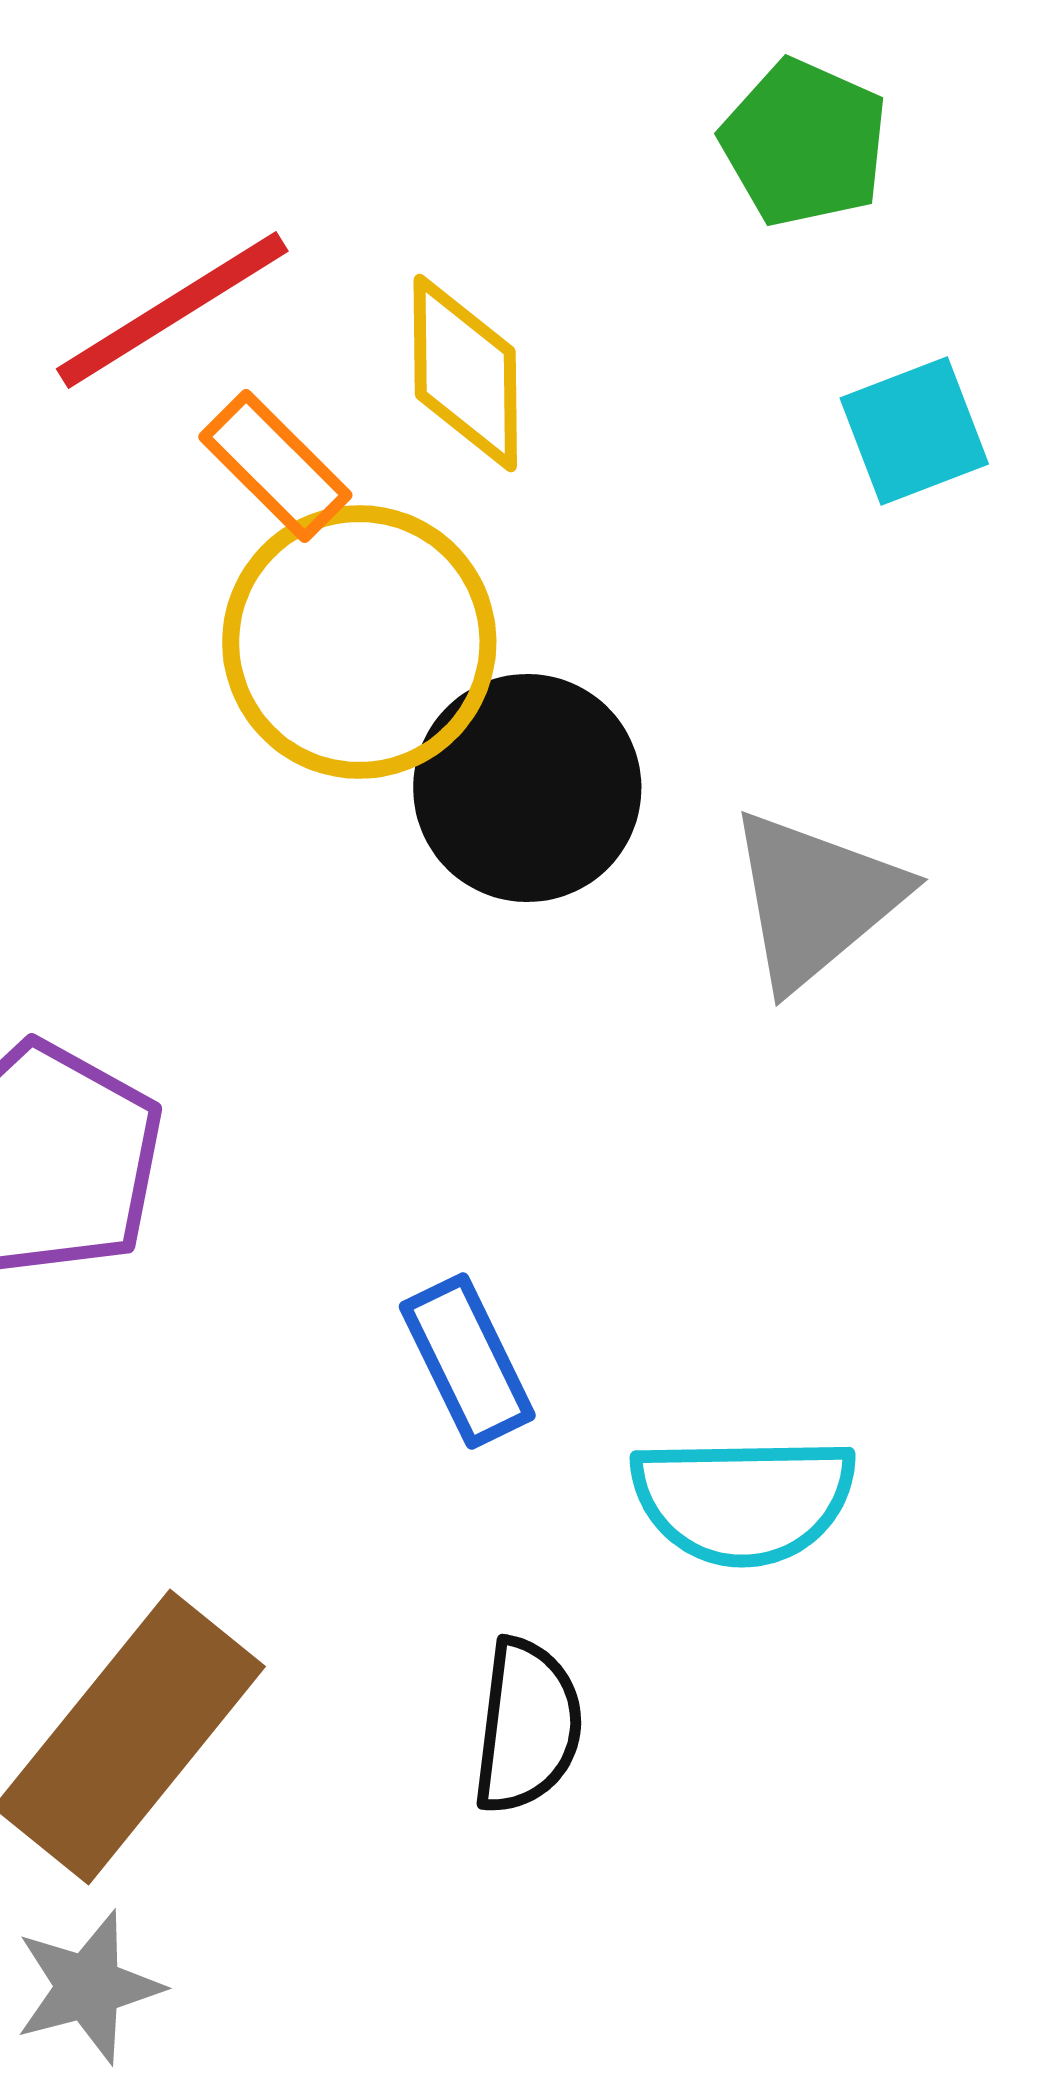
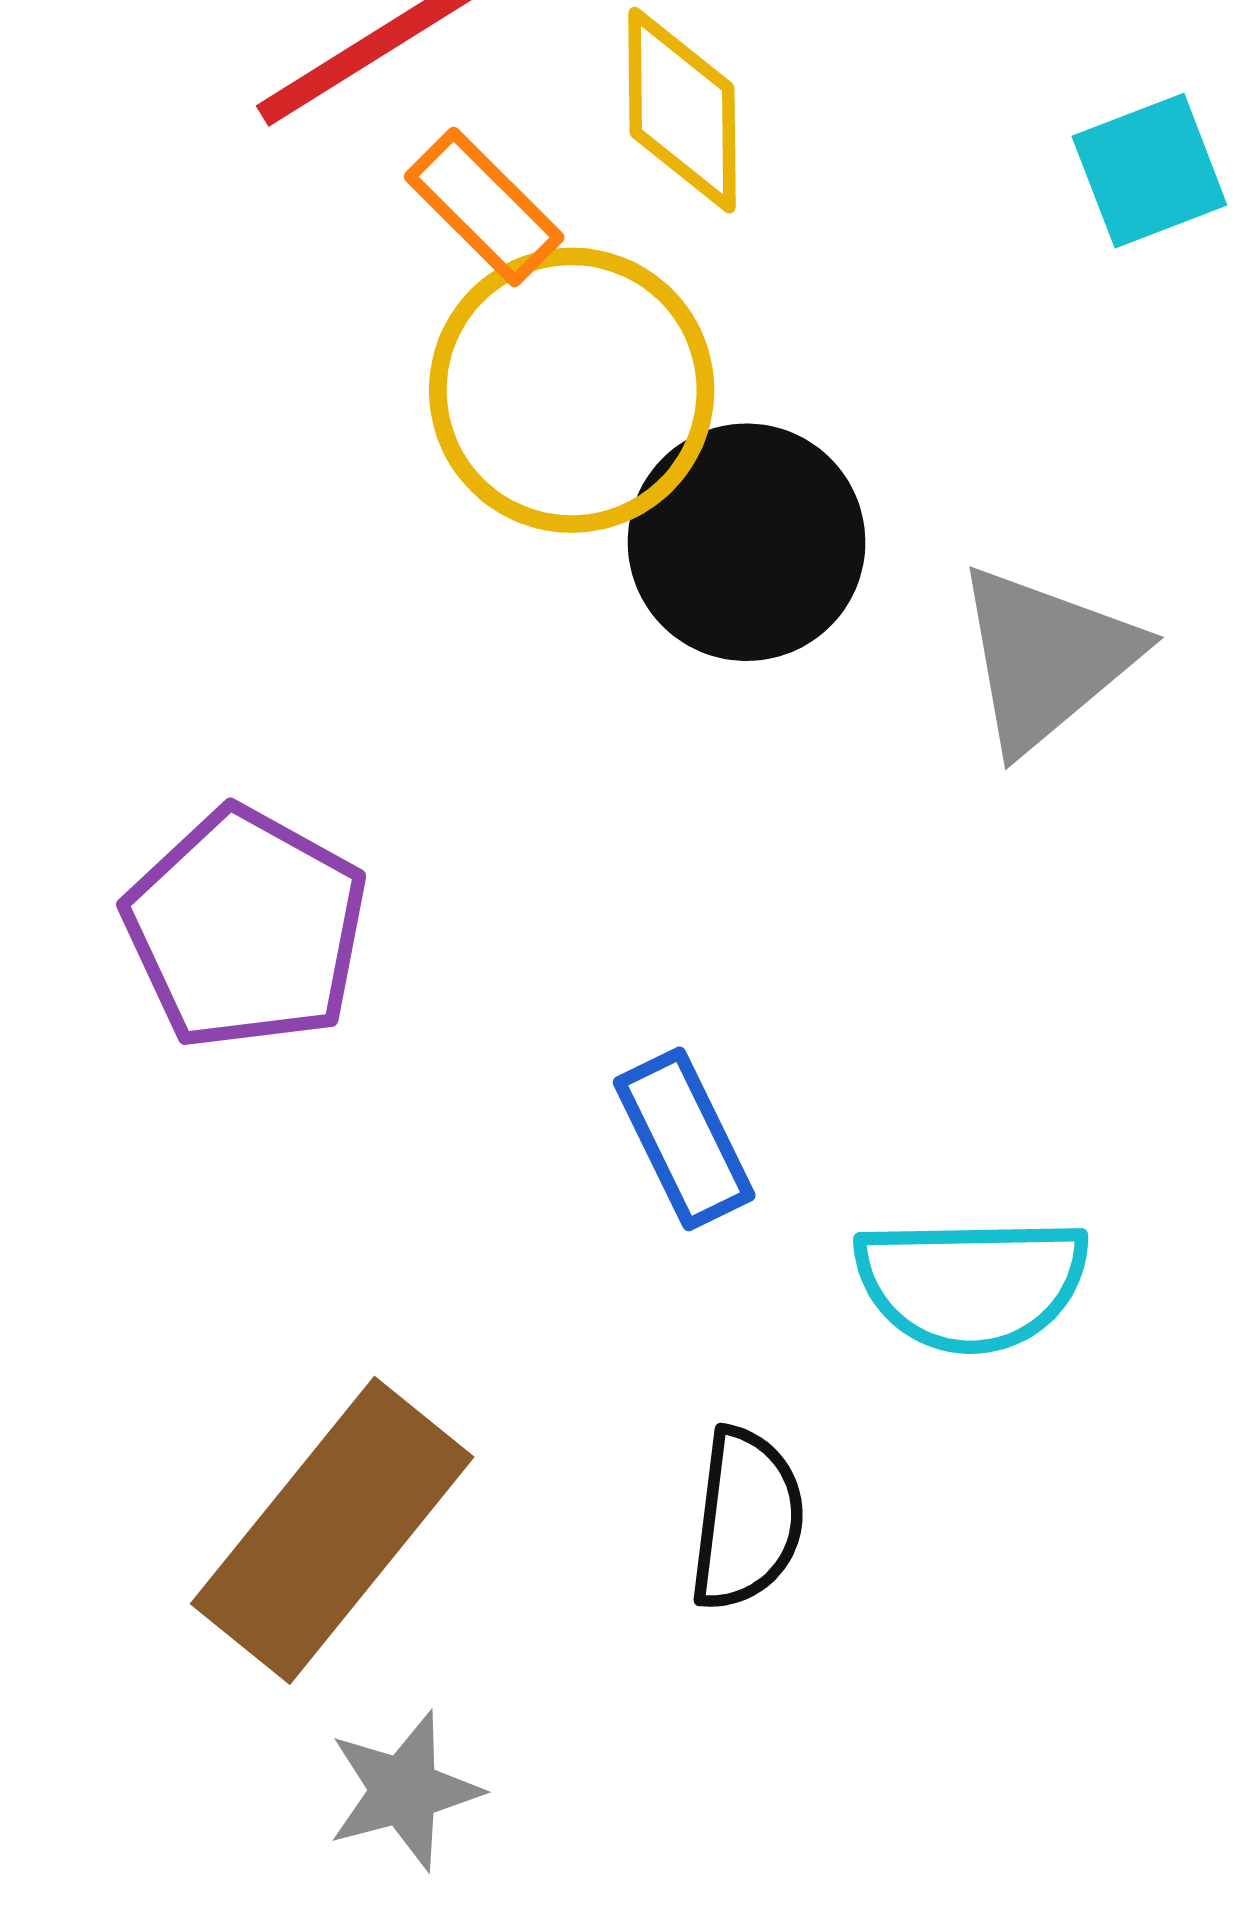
gray star: (88, 1987) -> (404, 1791), moved

